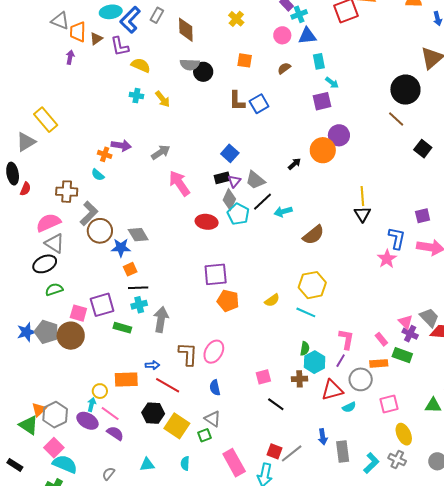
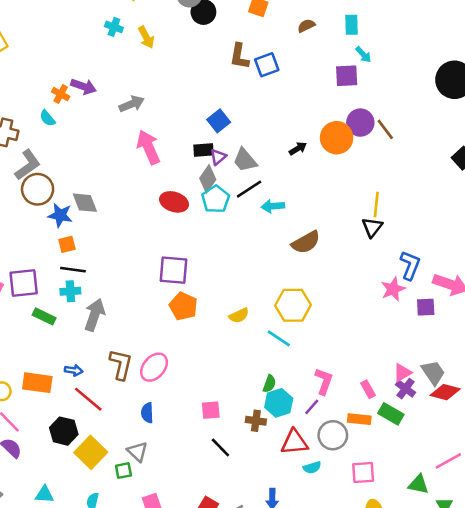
brown line: (396, 119) -> (385, 129), moved
purple square: (423, 216) -> (426, 307), moved
pink triangle: (405, 322) -> (402, 373), turned 35

